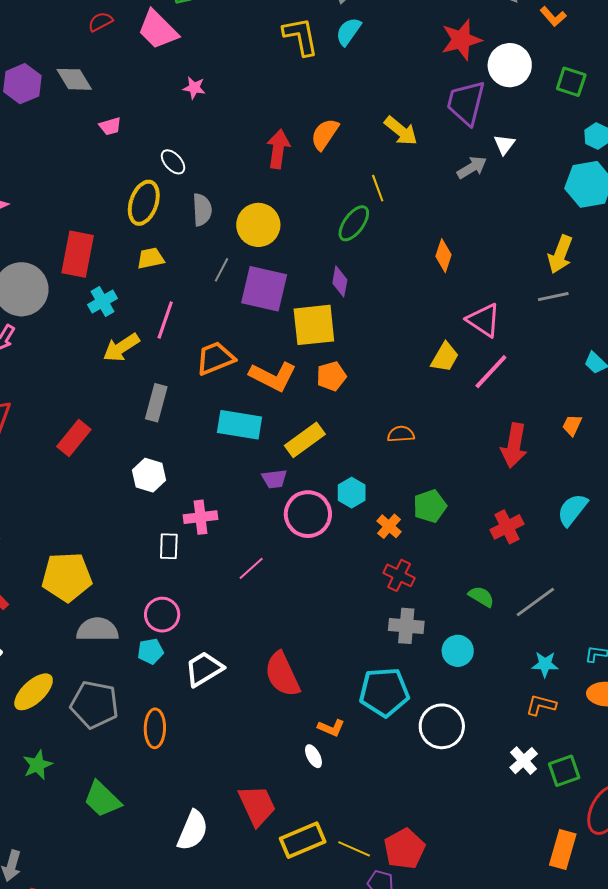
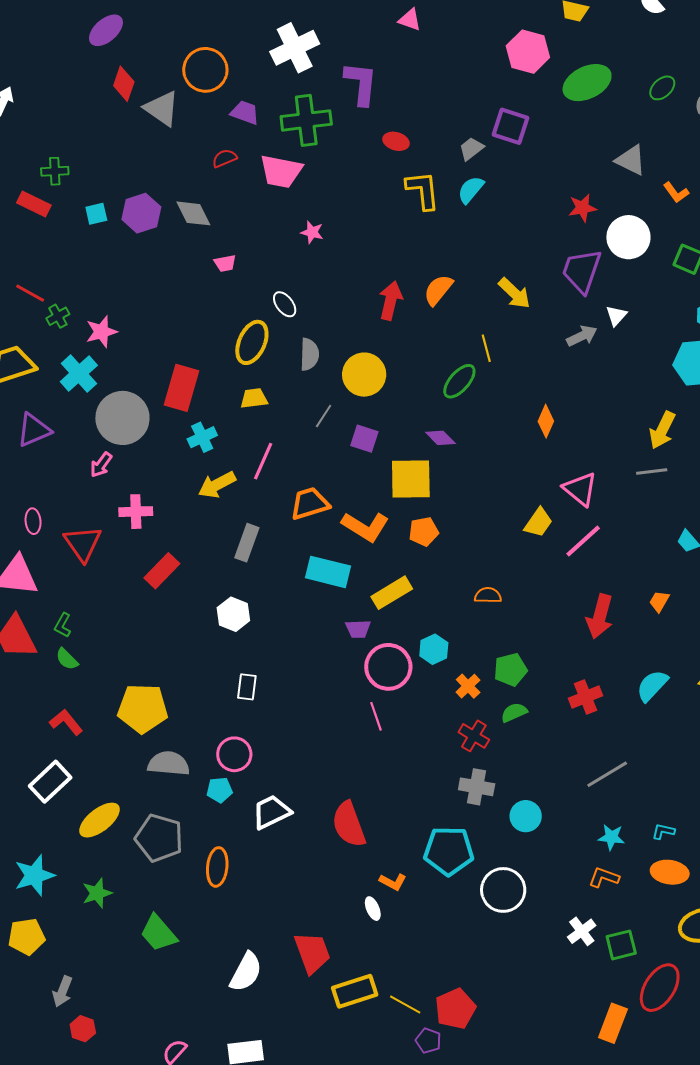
pink trapezoid: (158, 30) -> (281, 171), turned -39
red star: (461, 40) -> (582, 208), size x0.7
purple diamond: (340, 281) -> (440, 438), turned -60
purple square: (264, 289) -> (364, 439), size x0.6
pink cross: (201, 517) -> (136, 512), moved
pink line: (251, 568) -> (376, 716), moved, turned -72
green semicircle: (481, 597) -> (514, 712), moved, turned -60

